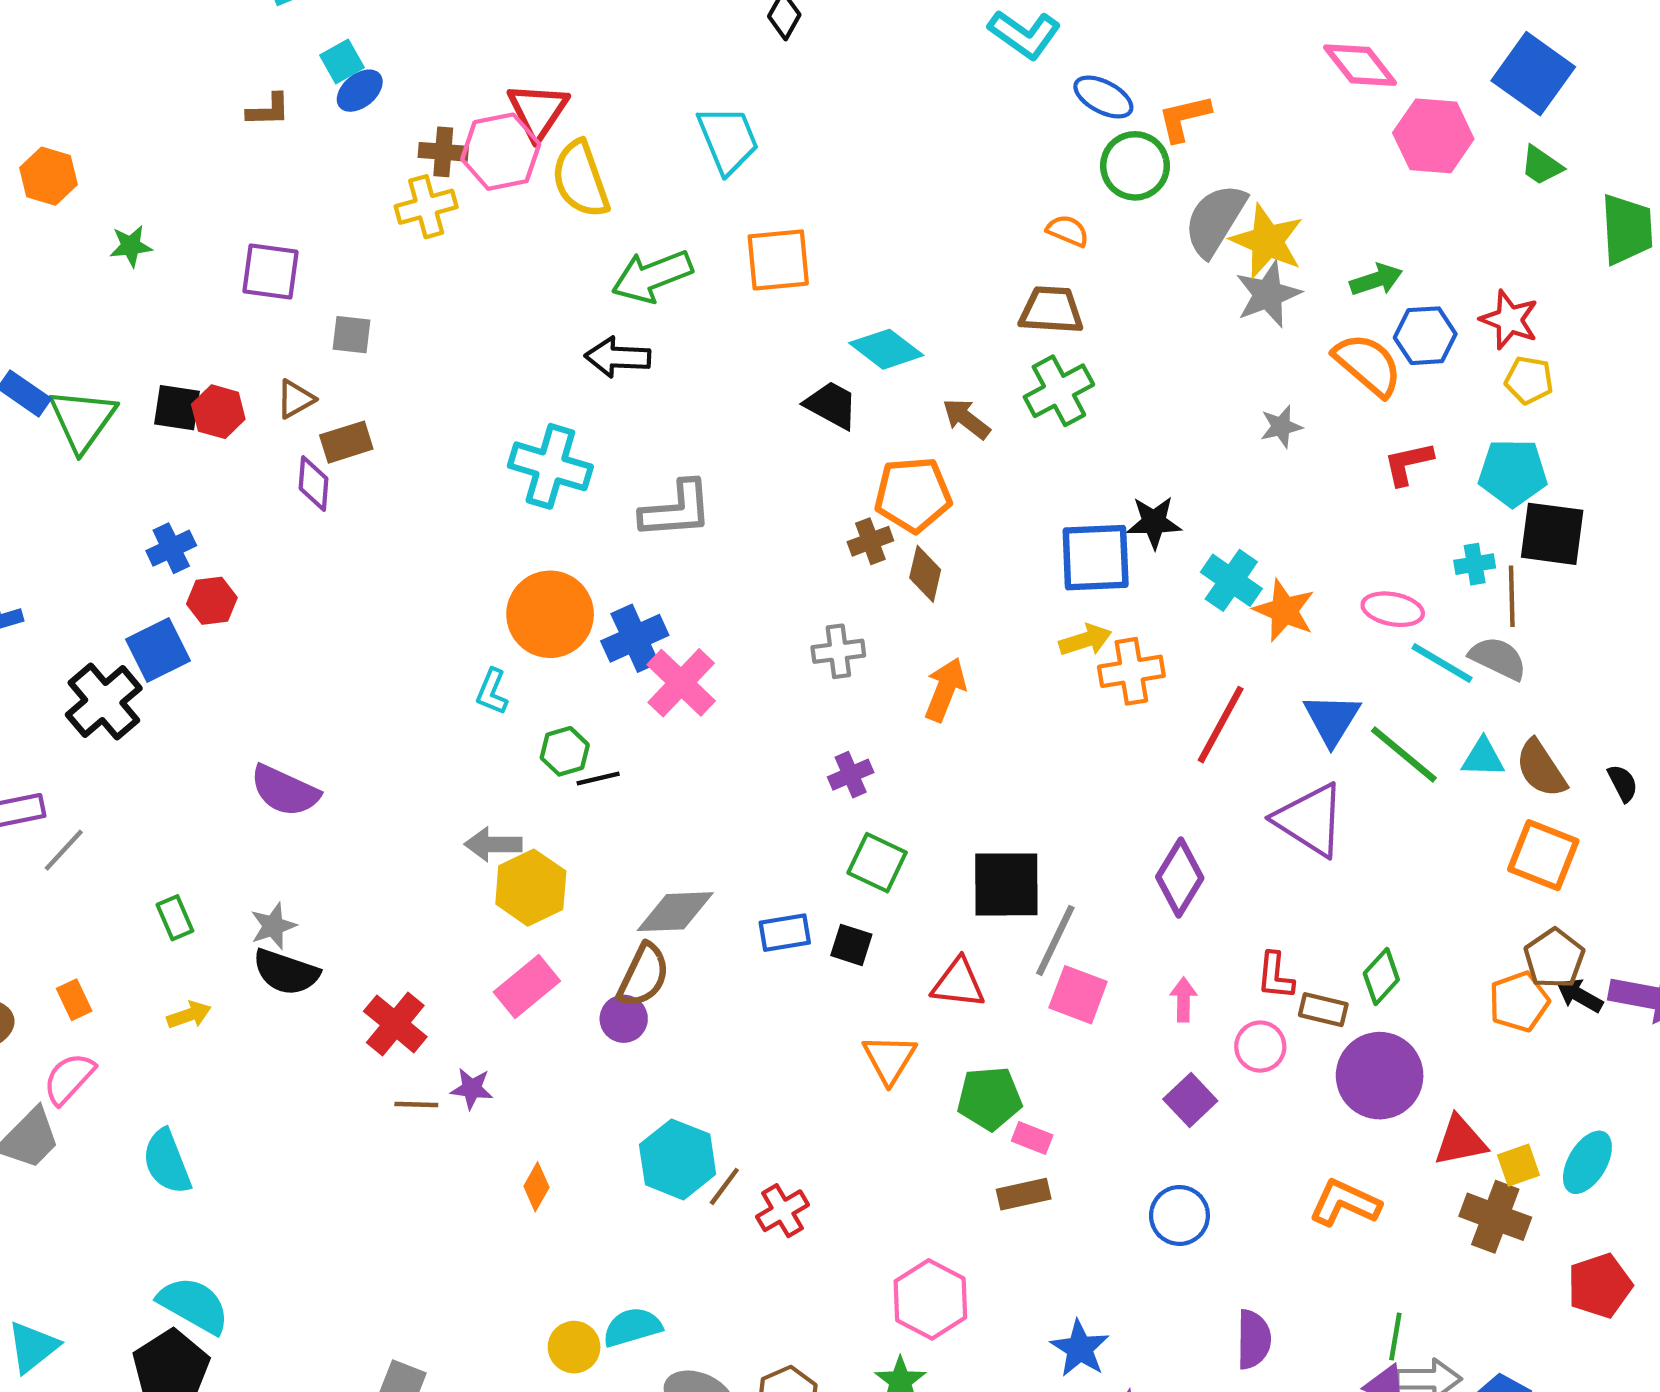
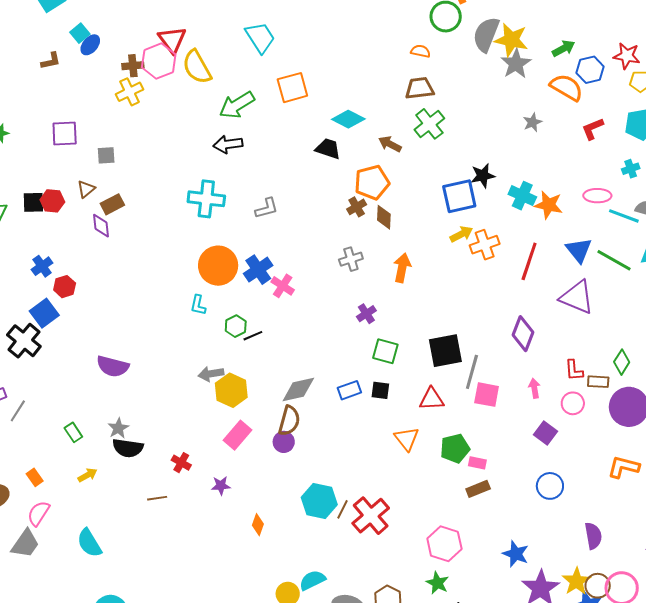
gray L-shape: (676, 510) -> (267, 208), size x0.7
pink cross: (681, 683) -> (283, 286), size x0.7
red cross: (395, 1024) -> (181, 463), size x0.7
brown line: (416, 1104) -> (157, 498), moved
red cross: (782, 1211) -> (371, 516), size x1.6

